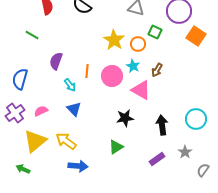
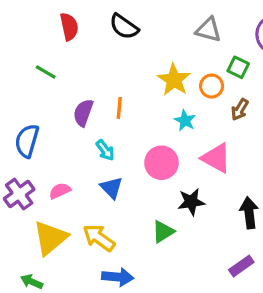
cyan star: (133, 66) -> (185, 120), moved
brown arrow: (157, 70) -> (240, 110), moved
orange line: (87, 71) -> (119, 108), moved
pink circle: (112, 76) -> (161, 163), moved
green triangle: (116, 147) -> (163, 232), moved

